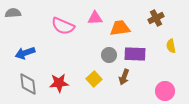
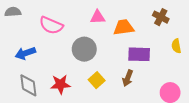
brown cross: (156, 18) -> (161, 17), turned -35
pink semicircle: (63, 26) -> (51, 25), moved
gray circle: (109, 55) -> (84, 49), moved, size x1.5

